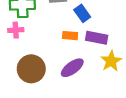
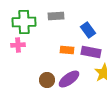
blue rectangle: (82, 13) -> (88, 30), moved
brown circle: (31, 69) -> (47, 80), moved, size x0.6

